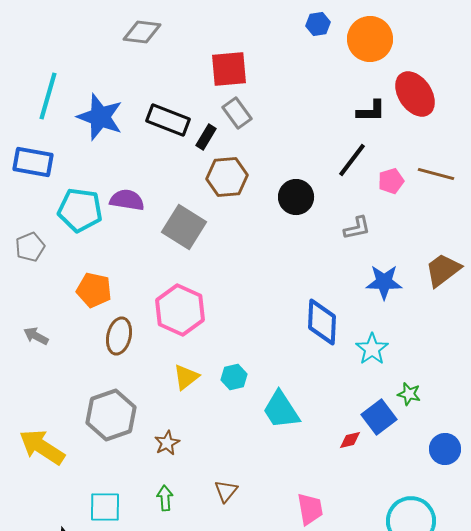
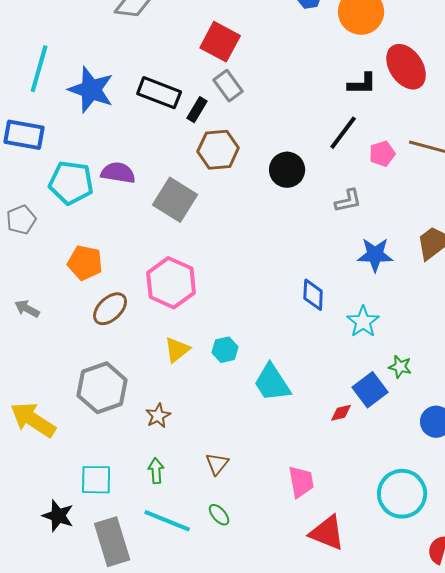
red square: (229, 69) -> (220, 42), turned 33
blue diamond: (322, 322) -> (313, 295), size x0.7
brown ellipse: (119, 336) -> (110, 309), turned 33

